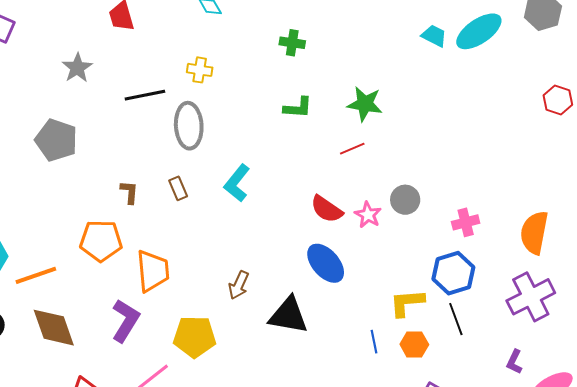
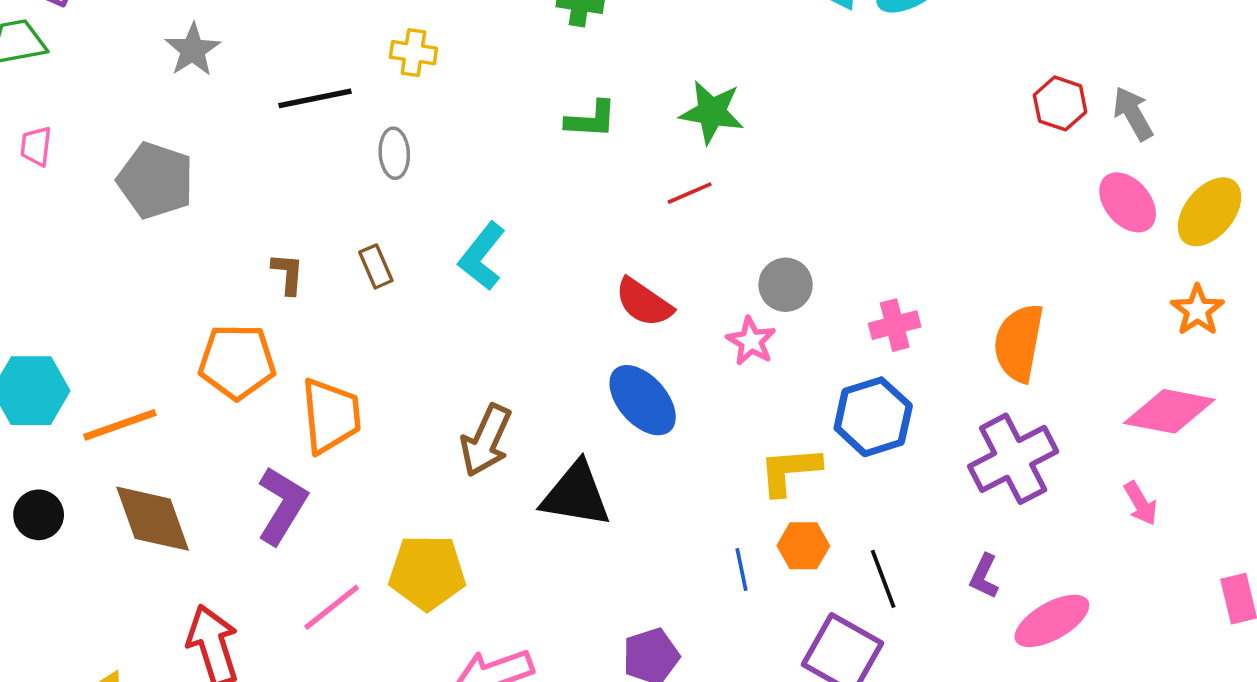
gray ellipse: (189, 126) -> (394, 153), size x0.6
pink star: (368, 215) -> (751, 341), moved
brown arrow: (239, 285) -> (486, 440), size x1.4
black line: (456, 319) -> (883, 579), moved
yellow pentagon: (194, 337) -> (427, 572), moved
blue line: (374, 342) -> (741, 569), moved

